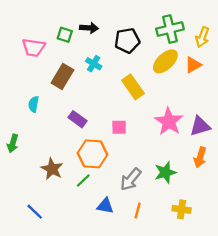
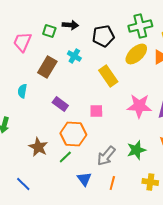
pink trapezoid: (34, 48) -> (22, 42), turned 105
pink star: (169, 122) -> (139, 106), turned -30
blue triangle: (105, 206) -> (84, 179), turned 42

